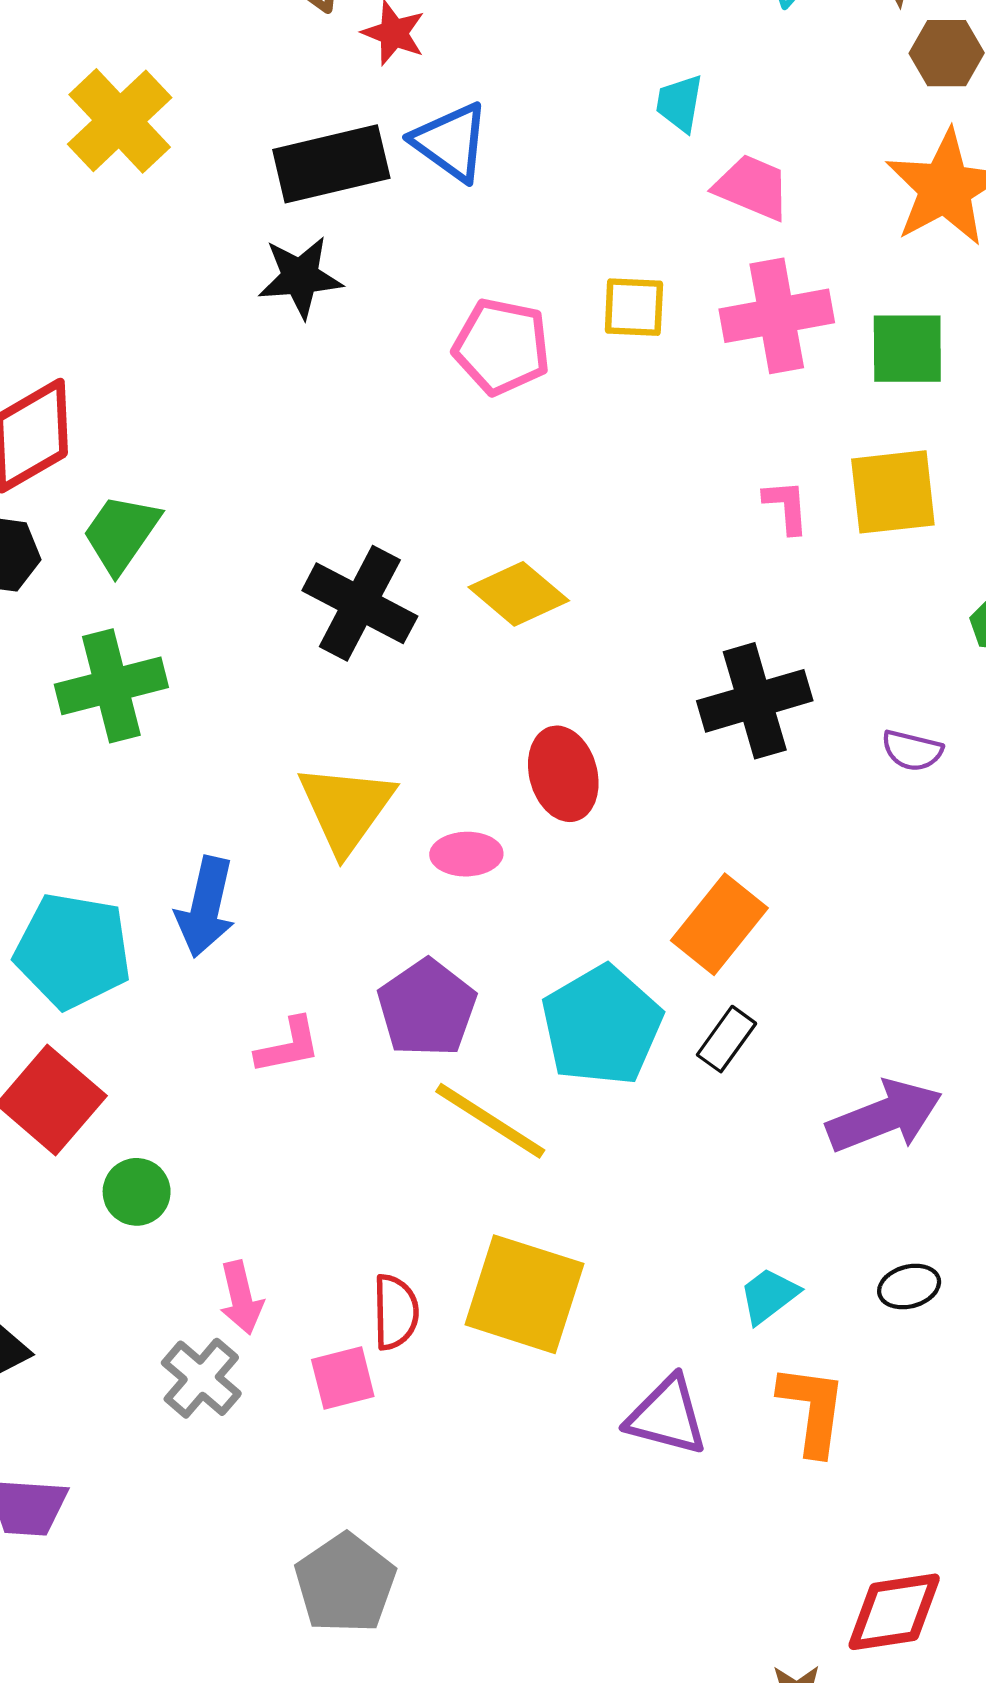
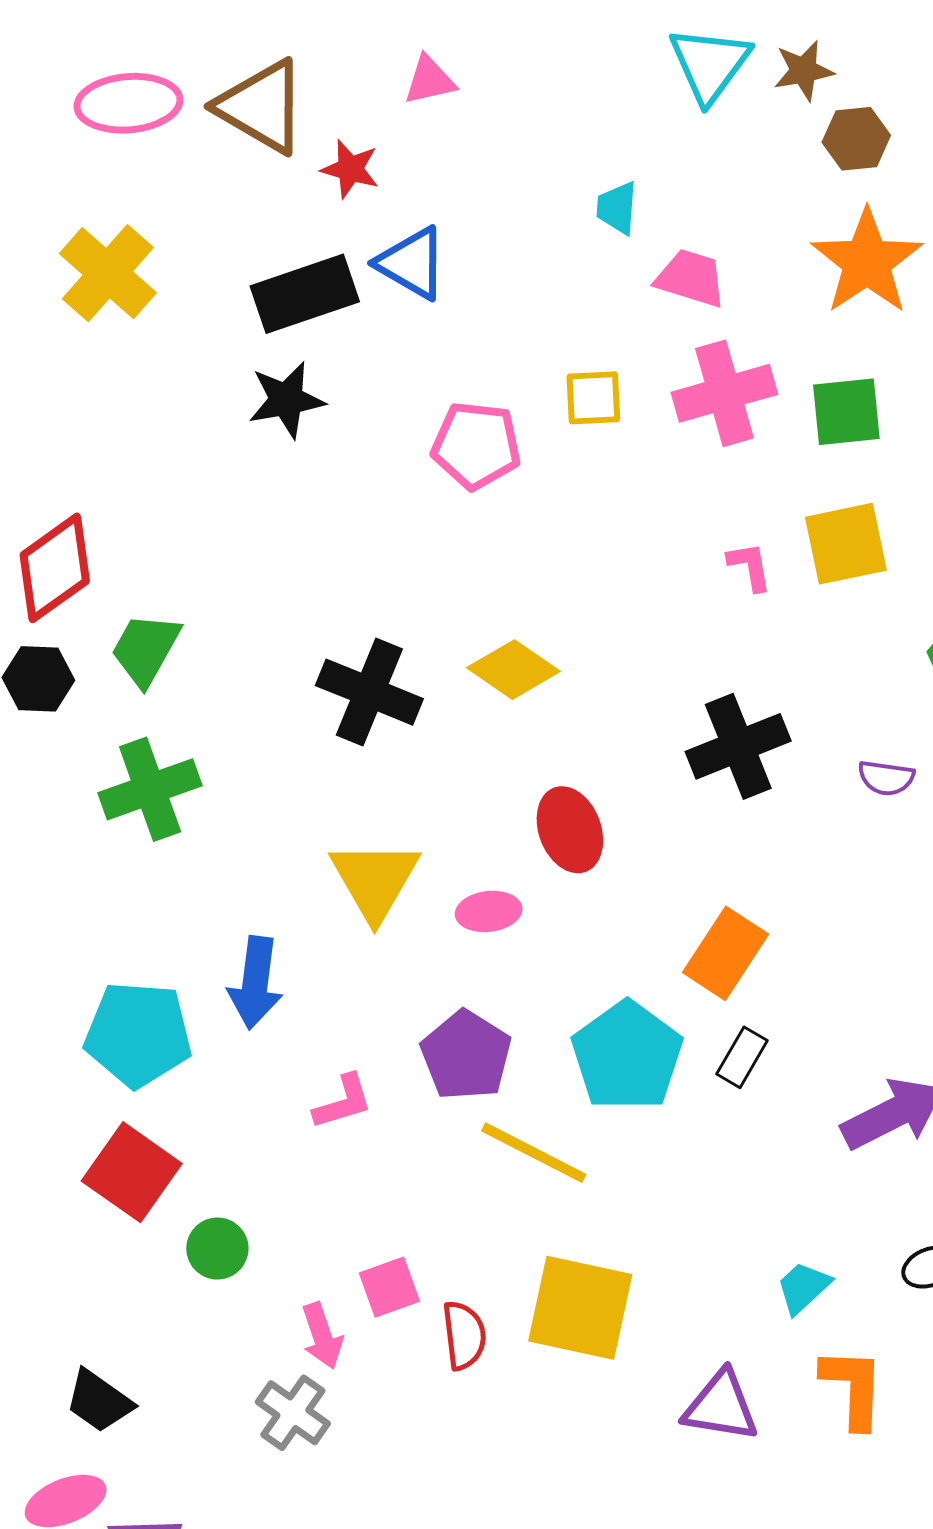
pink square: (343, 1378) -> (389, 1287), moved

